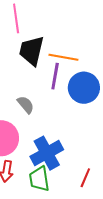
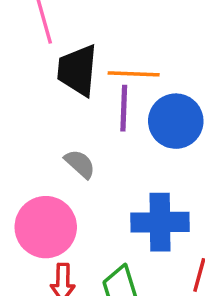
blue cross: (47, 153) -> (160, 222), moved, turned 36

